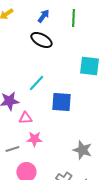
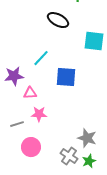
black ellipse: (41, 40) -> (58, 20), moved
gray star: (82, 150) -> (87, 138), moved

